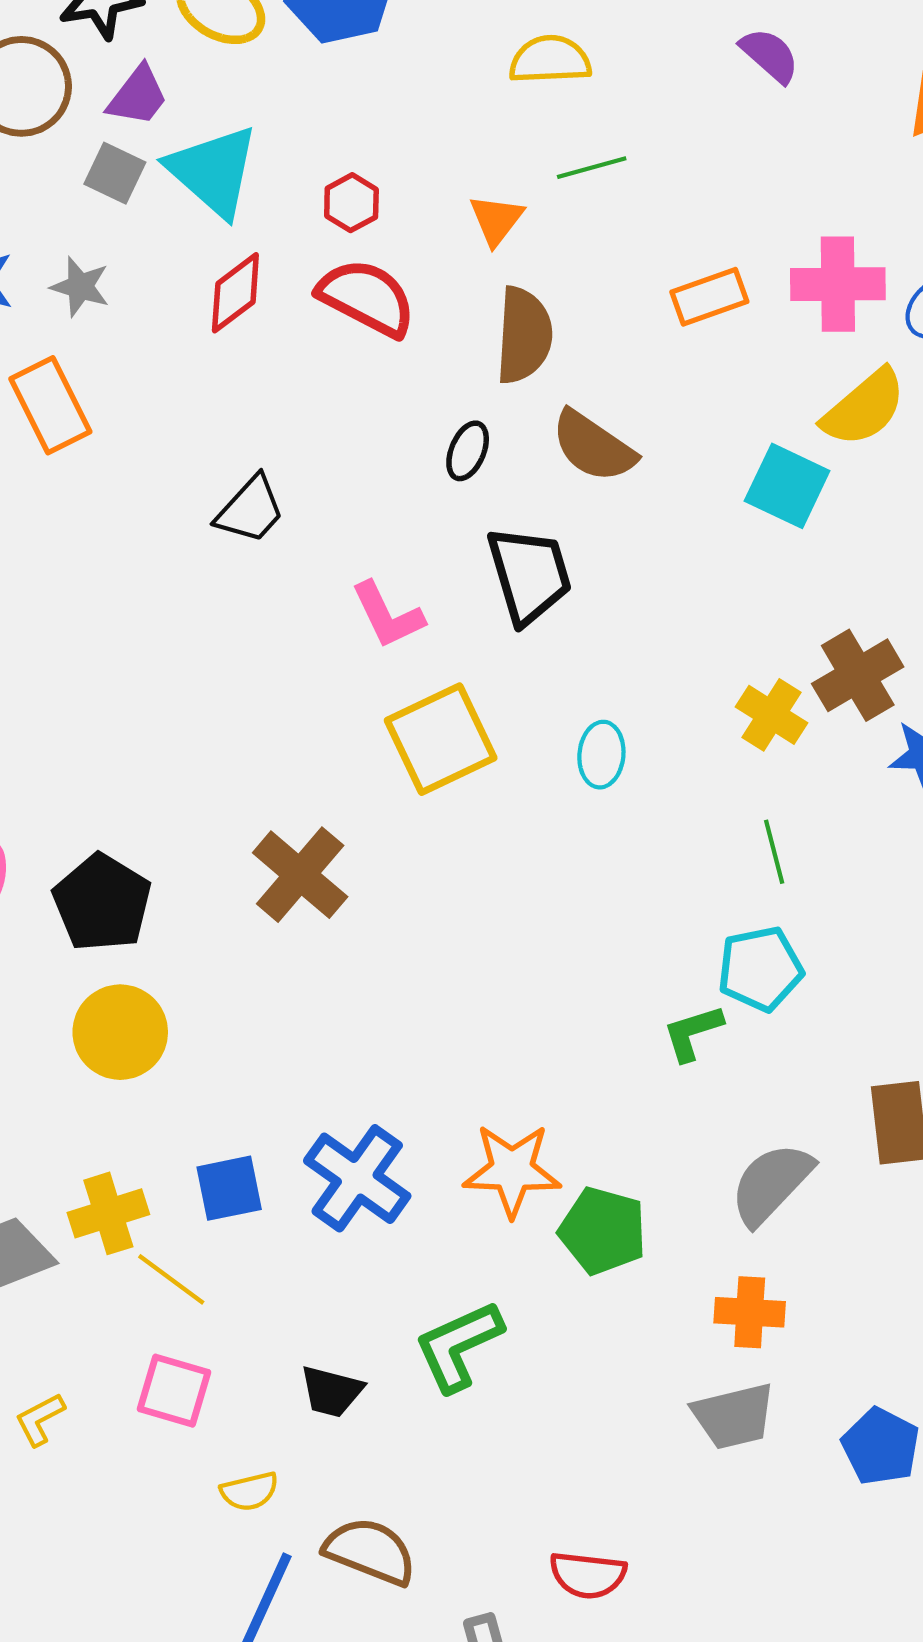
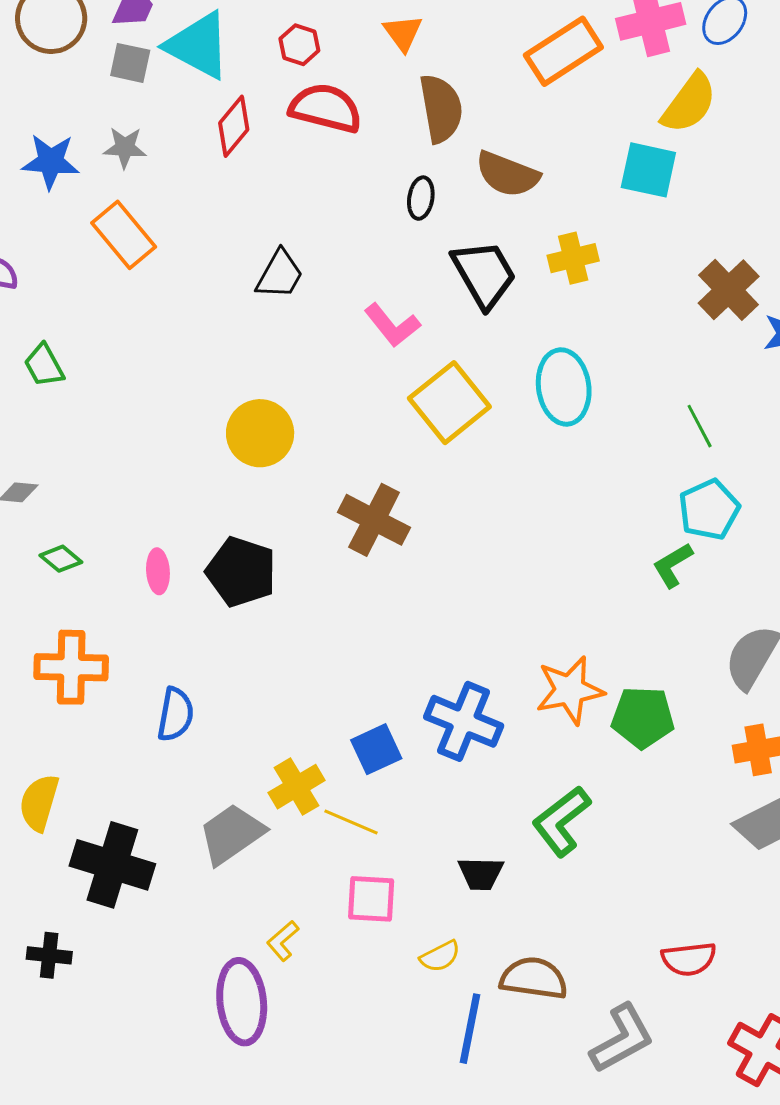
orange rectangle: (709, 297) -> (563, 51), size x1.4
yellow cross: (771, 715) -> (573, 258), moved, turned -33
cyan ellipse: (601, 755) -> (564, 387), size x1.6
yellow circle: (120, 1032) -> (260, 433), moved

